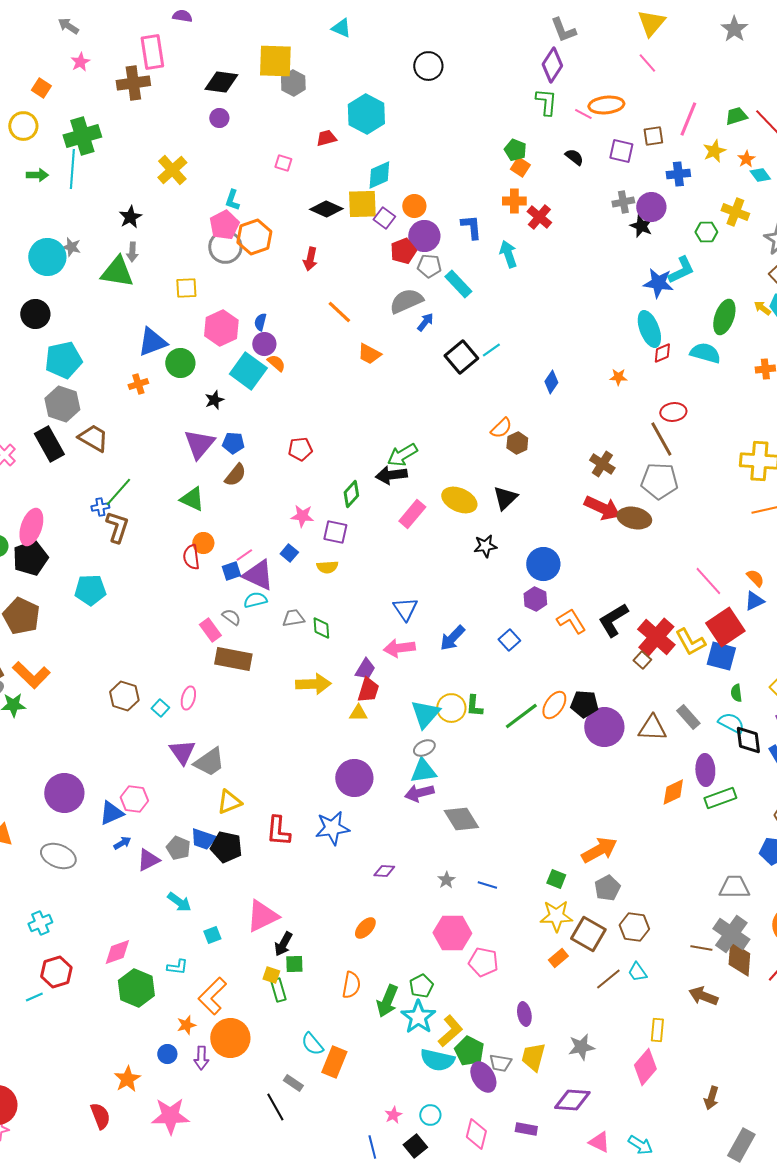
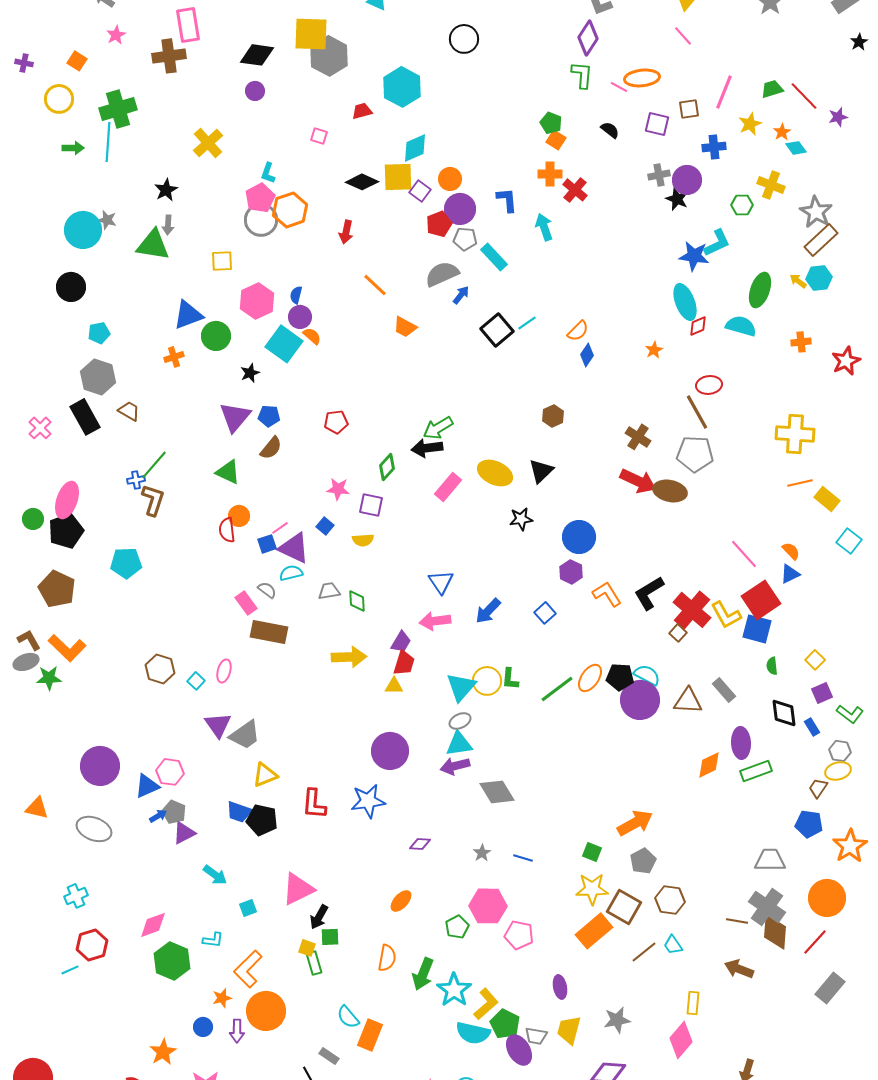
gray hexagon: (293, 83) -> (329, 56), size x1.5
cyan pentagon: (63, 360) -> (99, 333), size x0.6
orange star: (618, 377) -> (654, 350), turned -30
orange semicircle: (501, 428) -> (578, 331), moved
brown trapezoid: (93, 438) -> (129, 411), size x0.7
cyan semicircle: (731, 723) -> (647, 675), moved
gray pentagon: (178, 848) -> (174, 812), moved
orange rectangle: (558, 958) -> (594, 931), size x1.8
green pentagon: (421, 986) -> (457, 927), moved

